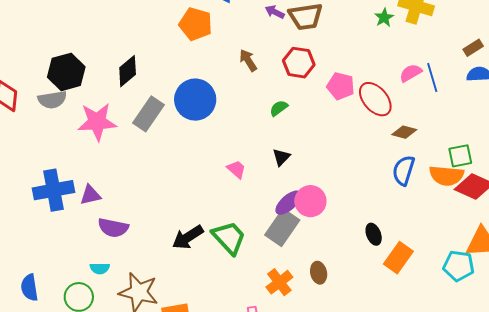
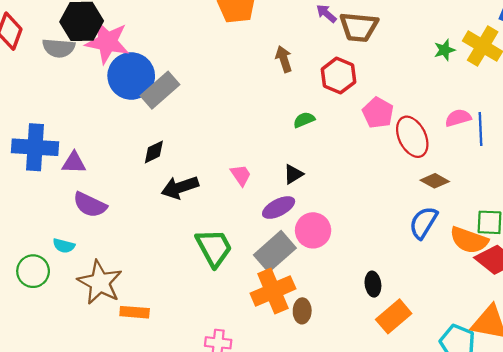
black diamond: (128, 71) -> (154, 152), moved, size x0.7
blue circle: (195, 100) -> (131, 76), moved
pink star: (97, 122) -> (107, 42), moved
purple ellipse: (288, 203) -> (279, 208), moved
black arrow: (188, 237) -> (180, 187), moved
orange cross: (279, 282) -> (273, 291), moved, size x1.4

